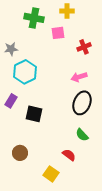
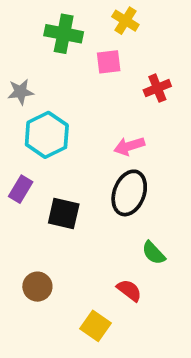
yellow cross: (67, 11) -> (125, 21), turned 32
pink arrow: (79, 77) -> (129, 146), moved
black ellipse: (82, 103) -> (129, 193), moved

